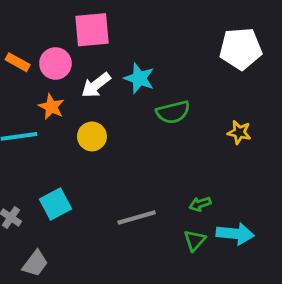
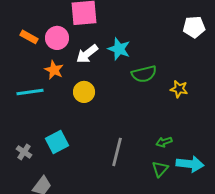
white pentagon: (241, 49) -> (194, 27), size x0.7
yellow star: (239, 132) -> (179, 89), moved
gray line: (137, 218) -> (117, 152), turned -60

